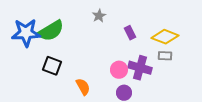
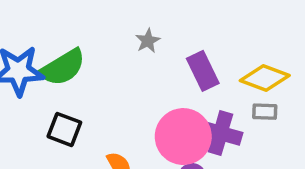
purple rectangle: (130, 33) -> (203, 71), size x1.5
pink circle: (119, 70) -> (183, 137), size x1.8

